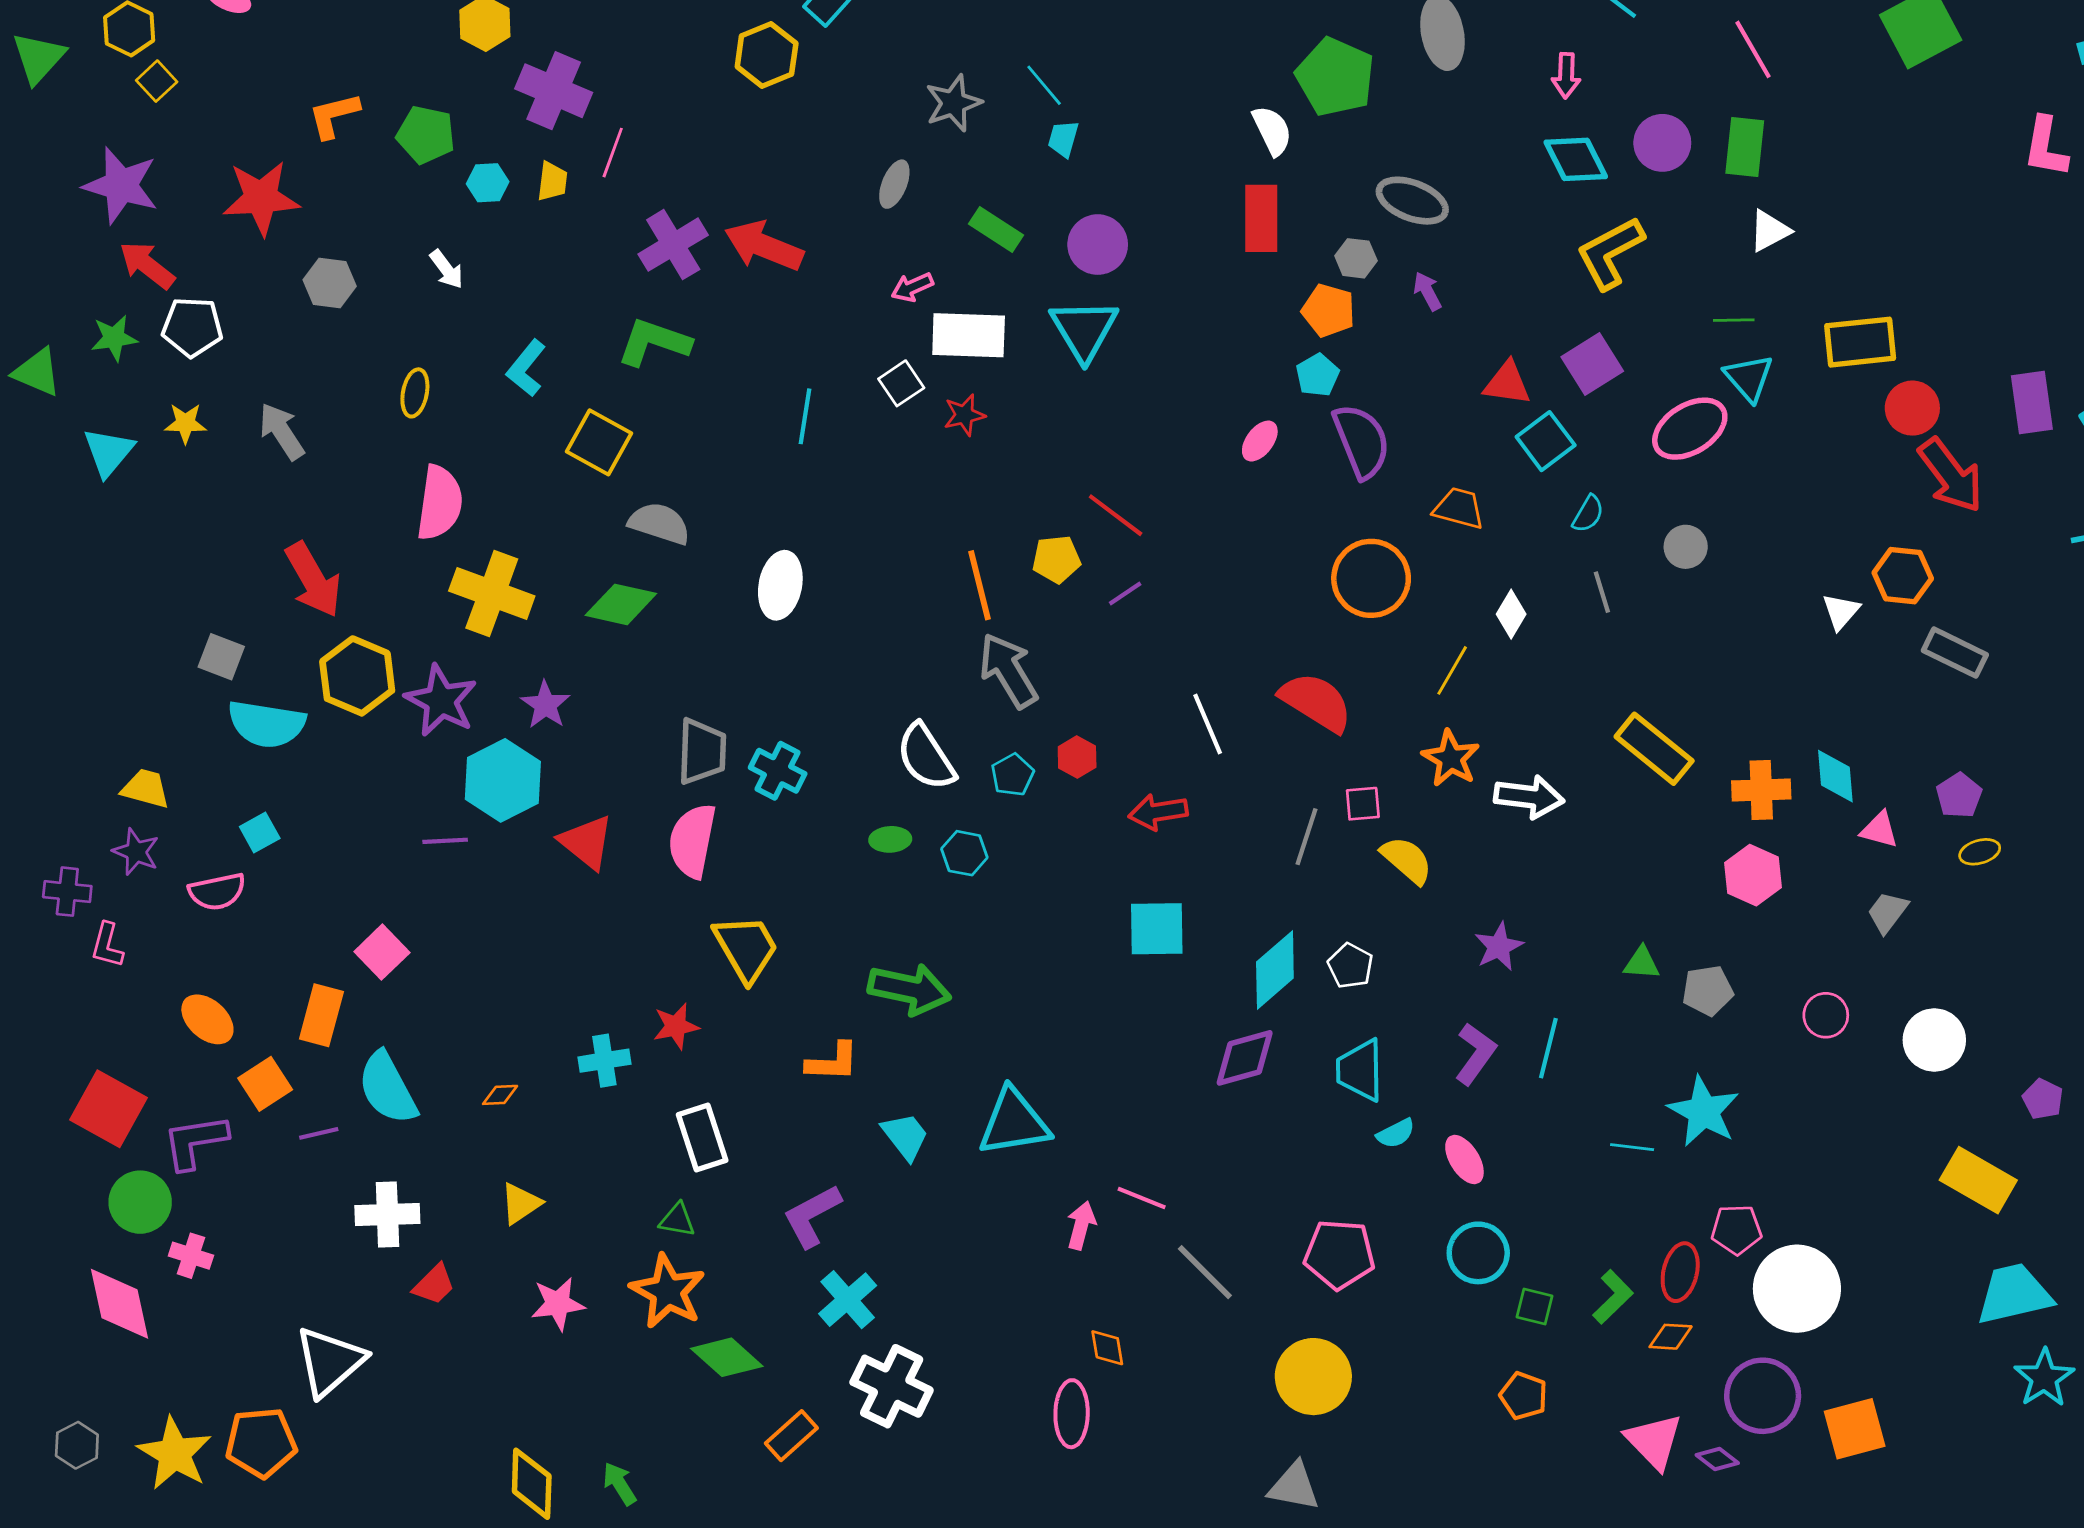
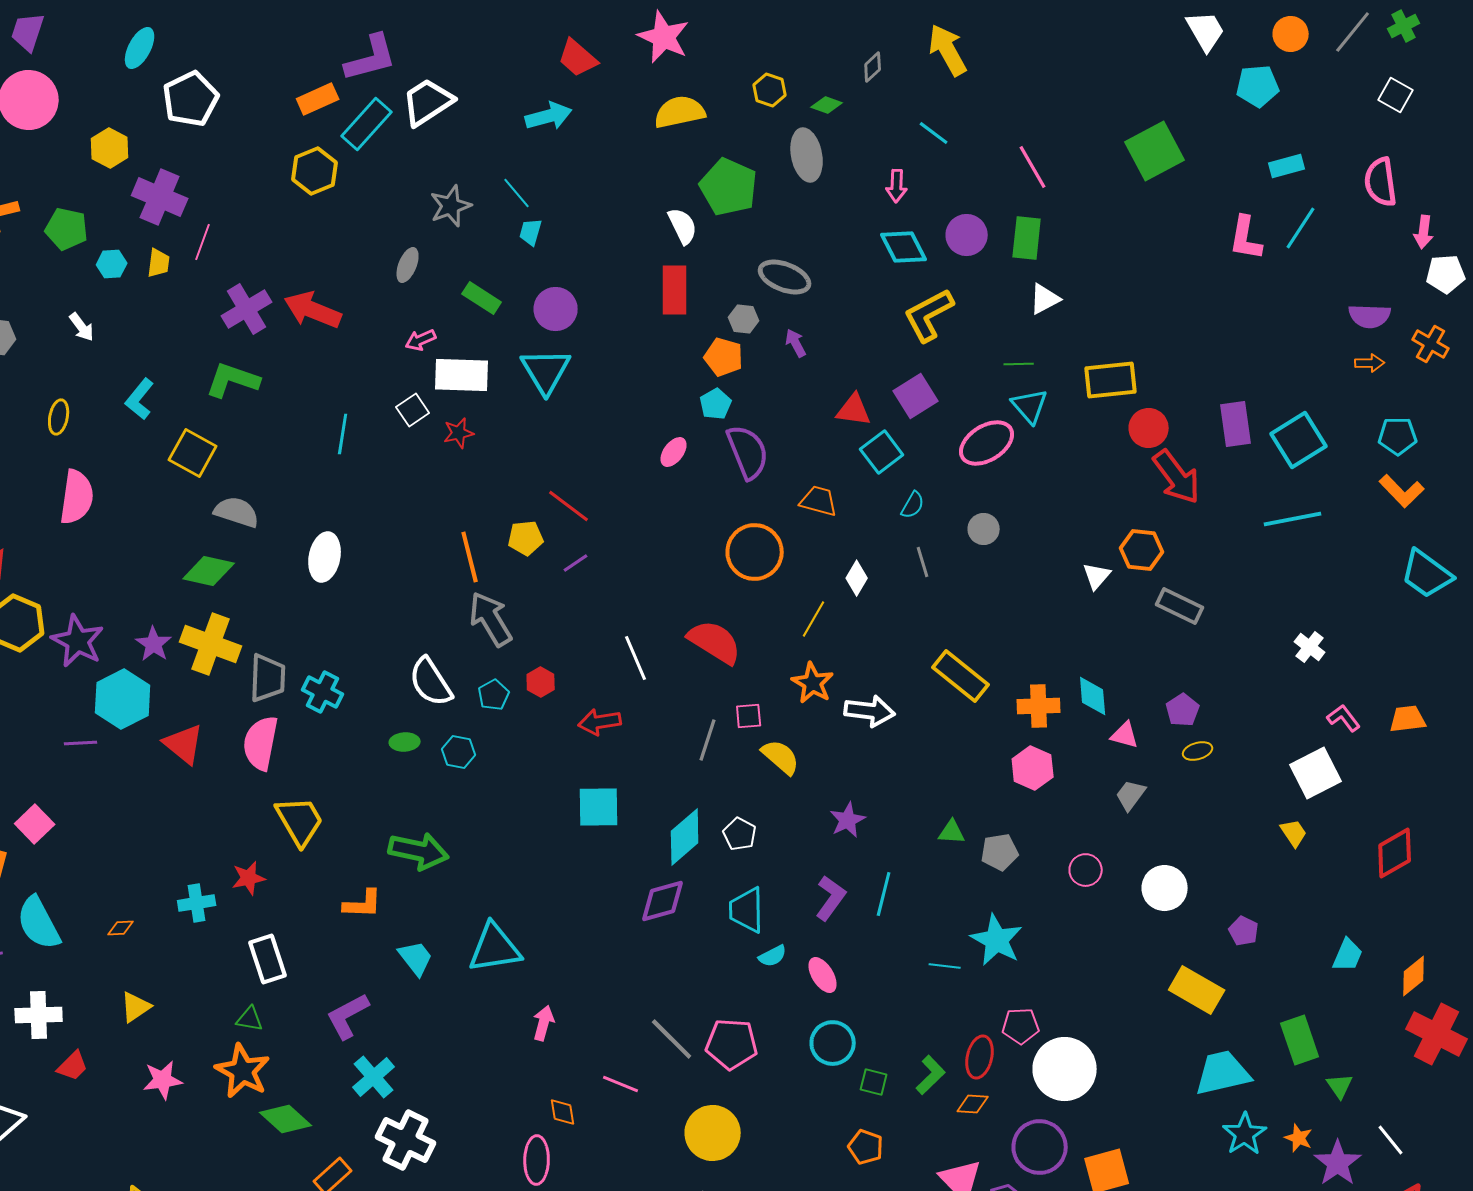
yellow cross: (492, 593) -> (211, 644), moved
pink line: (1142, 1198) -> (621, 1084), moved
gray line: (1205, 1272) -> (672, 1039), moved

